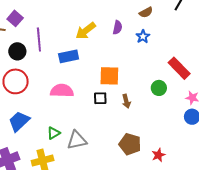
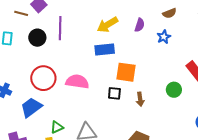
blue rectangle: (69, 56) -> (105, 50), moved
red circle: (16, 81) -> (43, 78), moved
green triangle: (54, 133) -> (57, 127), moved

